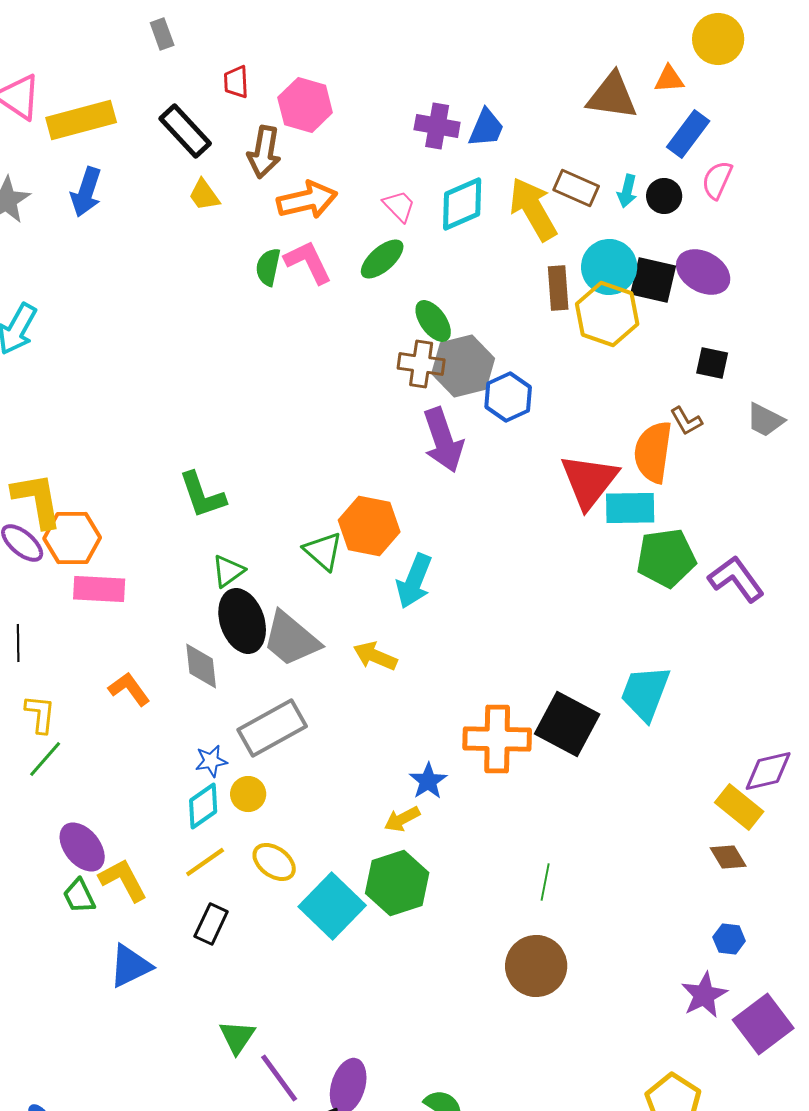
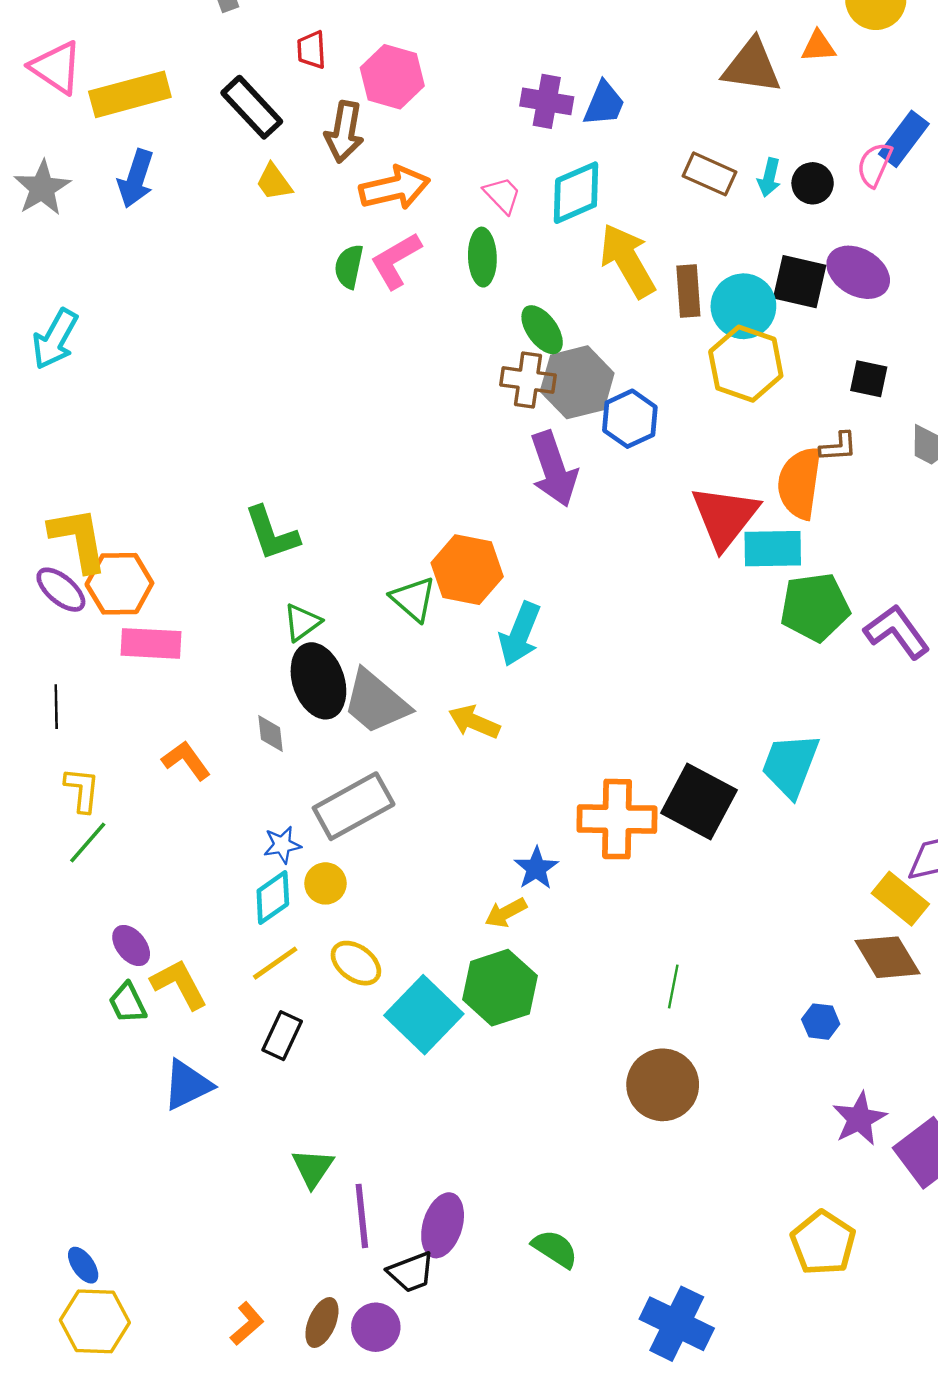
blue rectangle: (688, 134) -> (904, 139), moved
yellow arrow: (533, 209) -> (628, 261), moved
green ellipse: (382, 259) -> (482, 257), turned -51
pink L-shape: (308, 262) -> (396, 261), turned -94
cyan circle: (609, 267) -> (743, 306), moved
yellow hexagon: (607, 314) -> (746, 364), moved
brown L-shape: (686, 421) -> (838, 447), turned -64
gray diamond: (201, 666) -> (270, 734), size x0.7
purple ellipse: (82, 847) -> (131, 945), size x0.7
brown diamond: (728, 857) -> (887, 957), size x1.5
blue hexagon: (729, 939) -> (821, 1022), moved
purple line: (279, 1078) -> (362, 1216), turned 30

